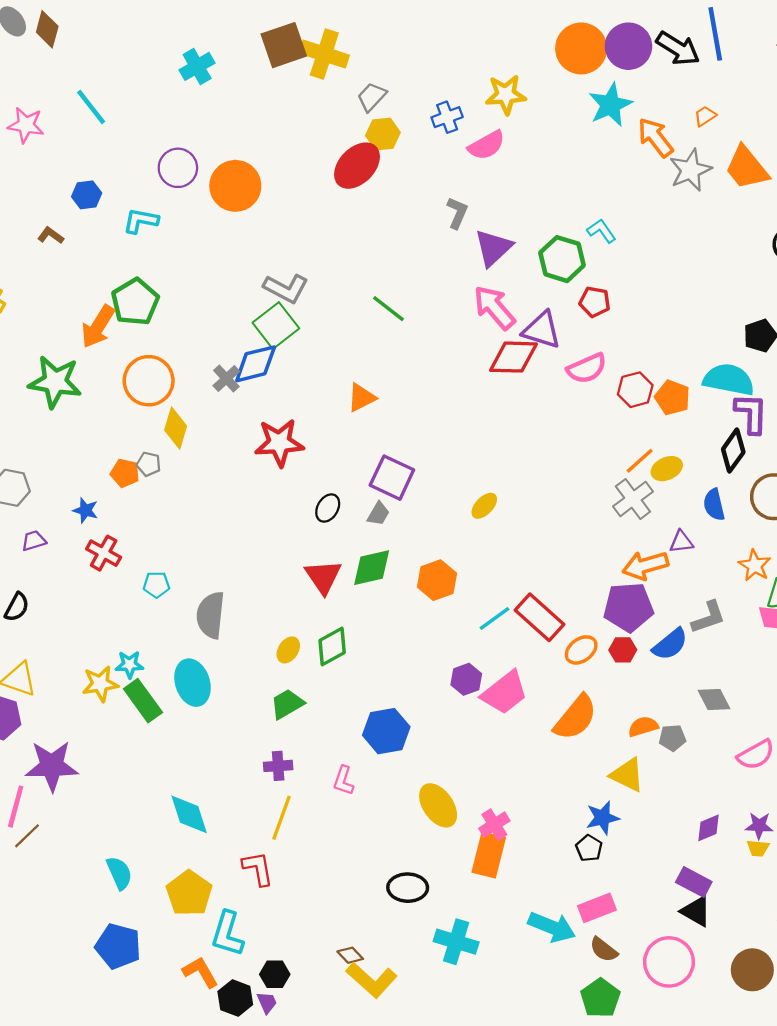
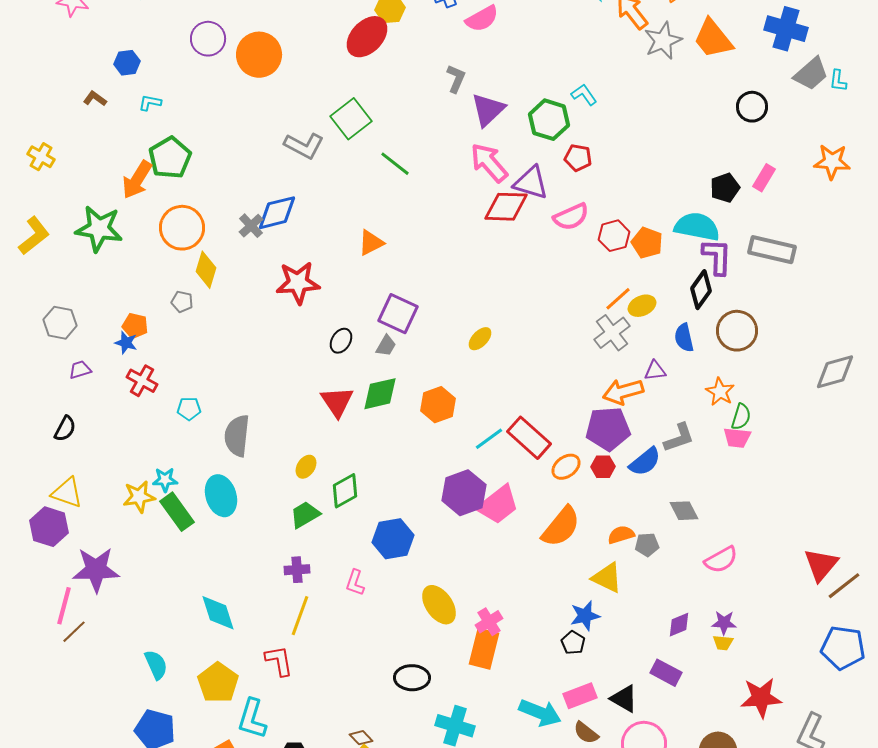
cyan L-shape: (141, 221) -> (150, 103), moved, size x0.7
green square: (276, 326) -> (351, 119), moved
orange pentagon: (125, 473) -> (135, 326), moved
green diamond: (332, 647) -> (345, 491), moved
purple hexagon: (466, 679) -> (464, 493), size x1.6
black triangle: (696, 911) -> (624, 699), moved

